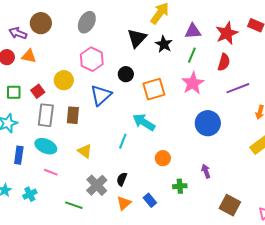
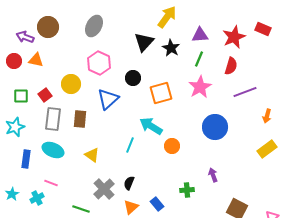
orange circle: (163, 158) -> (172, 146), moved
pink line: (51, 172) -> (51, 183), moved

